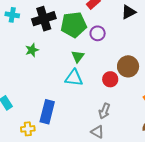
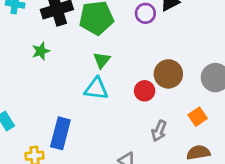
purple circle: (98, 33) -> (145, 13), moved
gray arrow: (104, 111) -> (159, 131), moved

